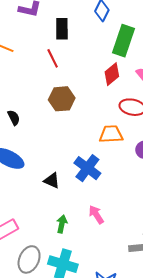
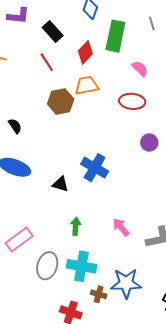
black rectangle: (62, 29) -> (53, 32), turned -35
red diamond: (112, 74) -> (85, 52), moved
orange trapezoid: (111, 134) -> (87, 85), moved
pink arrow: (96, 215) -> (121, 227), moved

